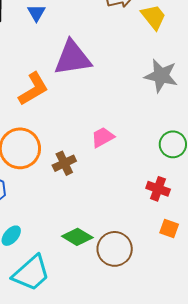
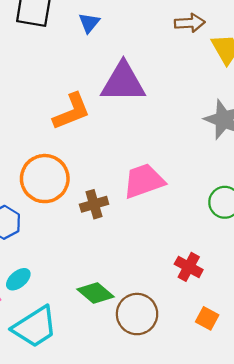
pink trapezoid: (103, 137) -> (144, 181), size x1.5
red cross: (158, 189) -> (189, 267), moved
orange square: (169, 229) -> (207, 318), moved

